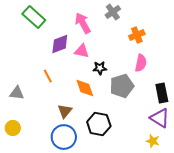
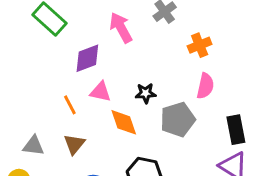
pink triangle: (82, 51) -> (100, 92), moved
gray triangle: (17, 93) -> (33, 146), moved
brown triangle: (65, 111) -> (74, 144), moved

